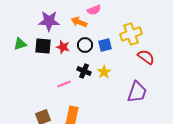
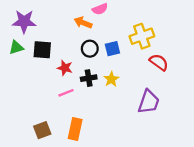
purple star: (49, 21) -> (24, 21), moved
red star: (63, 47) -> (65, 68), moved
black cross: (84, 71) -> (89, 78), turned -32

